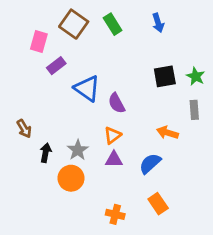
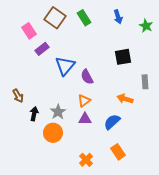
pink rectangle: (39, 42) -> (29, 31), turned -49
green star: (196, 76) -> (146, 26), moved
blue triangle: (87, 88) -> (65, 66), turned 35
orange cross: (115, 214) -> (86, 160), turned 32

